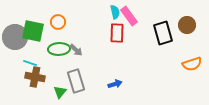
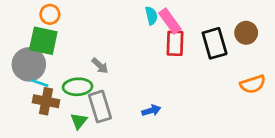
orange circle: (58, 22) -> (50, 14), moved
red rectangle: (117, 33) -> (175, 43), moved
gray circle: (15, 37) -> (29, 64), moved
green ellipse: (59, 49) -> (78, 87), moved

